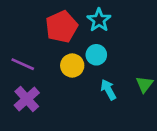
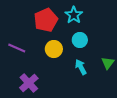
cyan circle: (96, 55) -> (80, 40), moved
purple cross: (27, 99) -> (29, 83), moved

